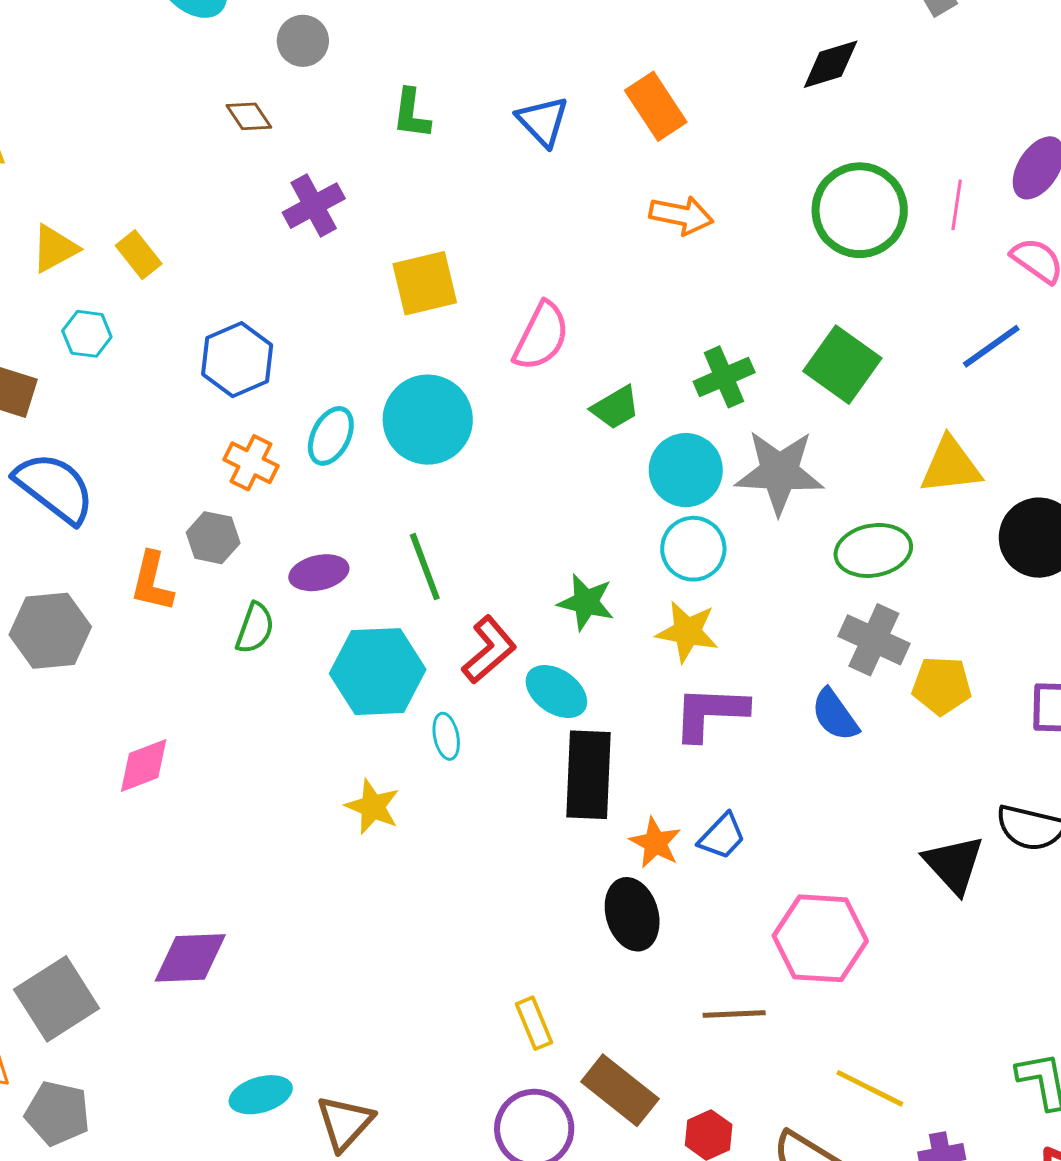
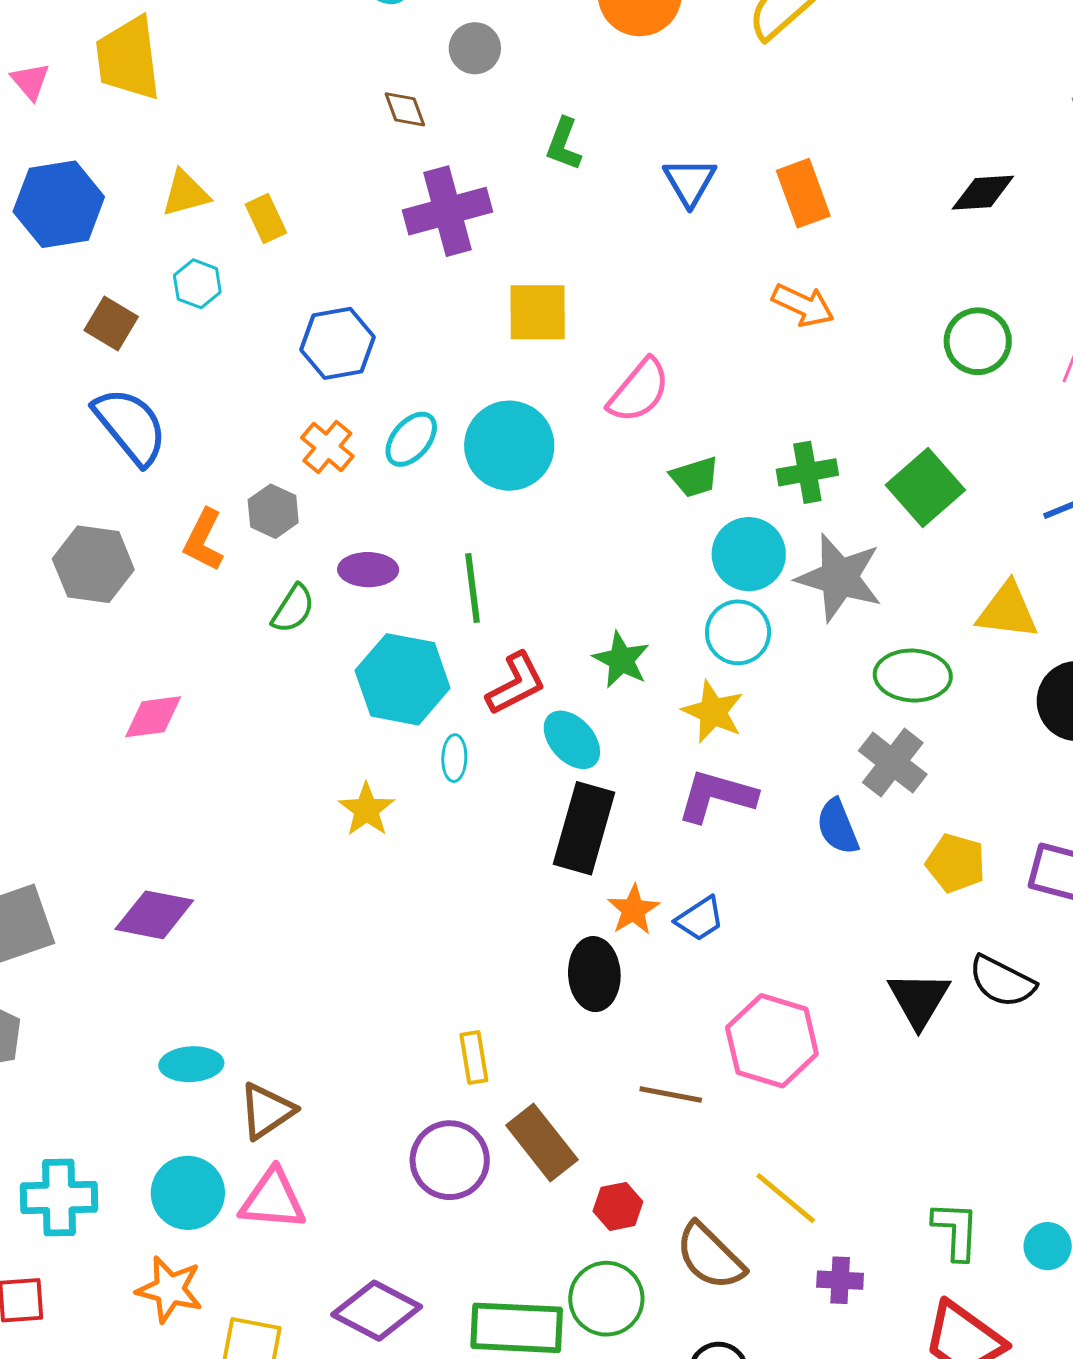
purple cross: (314, 206) -> (448, 211), size x1.4
green circle: (860, 210) -> (978, 341), size x0.7
yellow pentagon: (942, 686) -> (956, 863), moved

